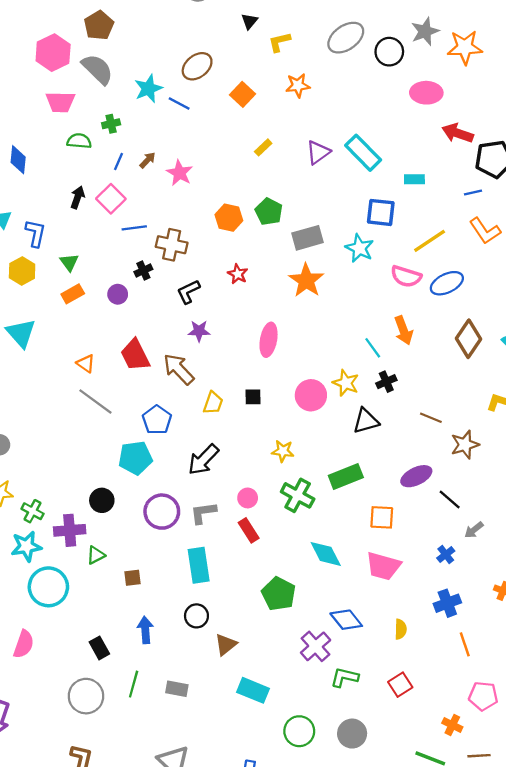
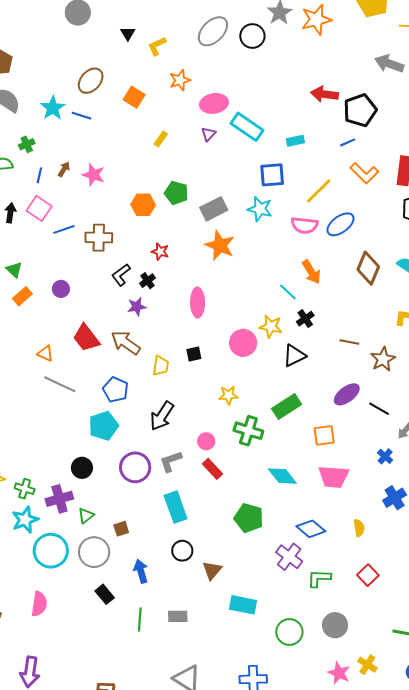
pink ellipse: (426, 93) -> (214, 103), moved
purple triangle: (318, 152) -> (208, 134), size x0.7
black cross: (143, 271) -> (148, 281), moved
gray circle: (86, 696) -> (94, 552), moved

